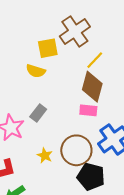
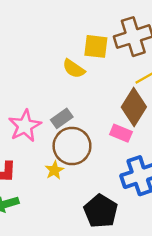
brown circle: (76, 150) -> (72, 146), moved

